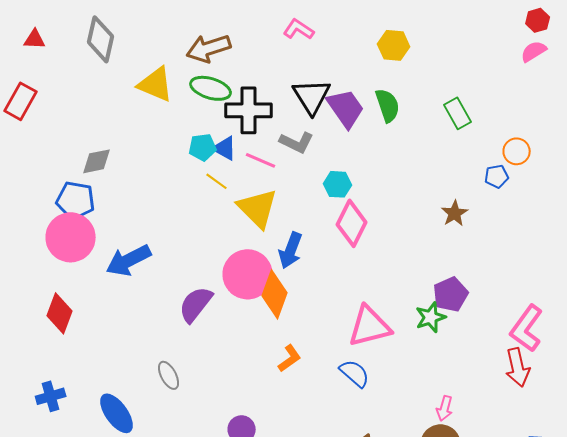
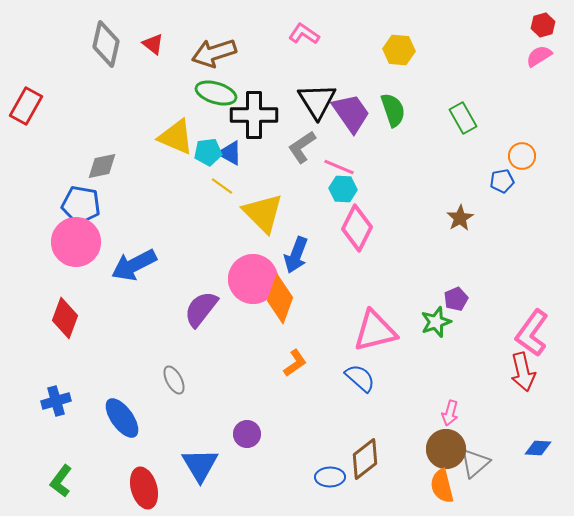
red triangle: (35, 39) -> (153, 44), moved, turned 35
yellow triangle: (156, 84) -> (176, 137), moved
gray L-shape: (297, 142) -> (302, 147), turned 120
pink line: (261, 160) -> (339, 167), moved
purple pentagon: (451, 294) -> (456, 299), size x0.7

